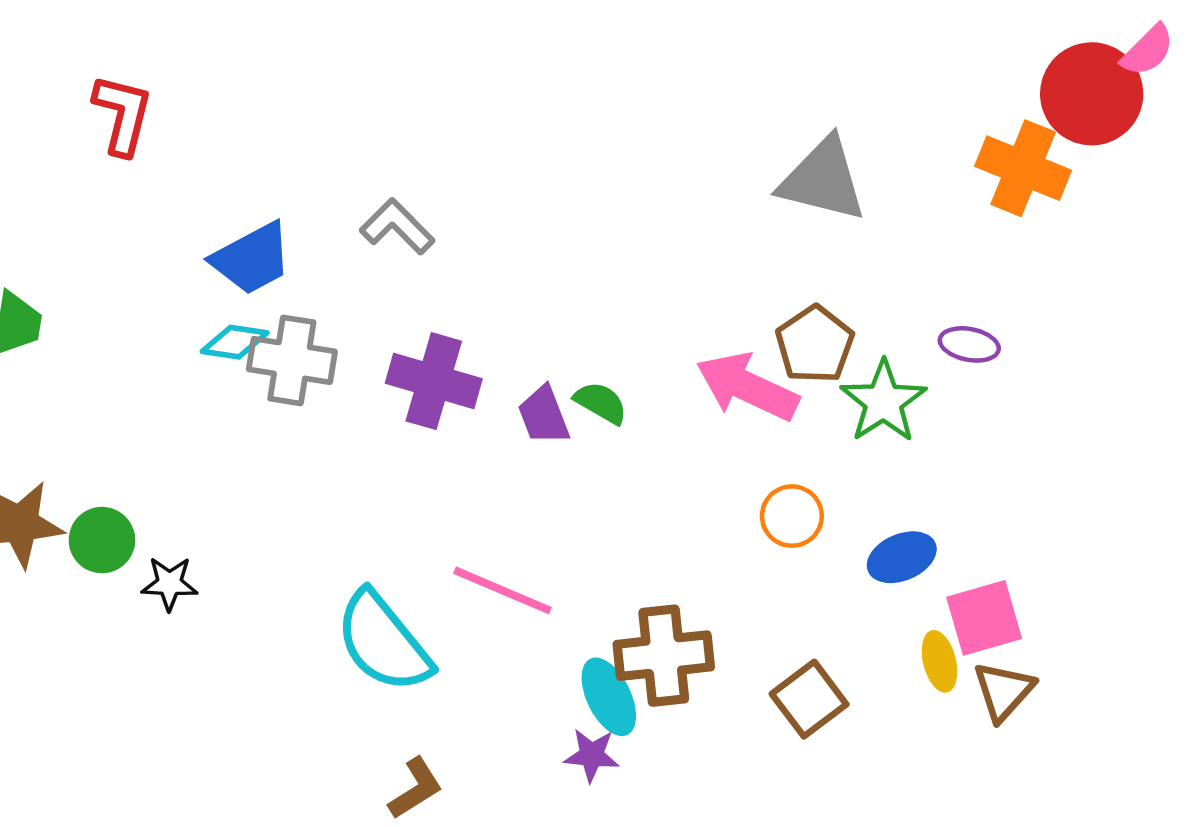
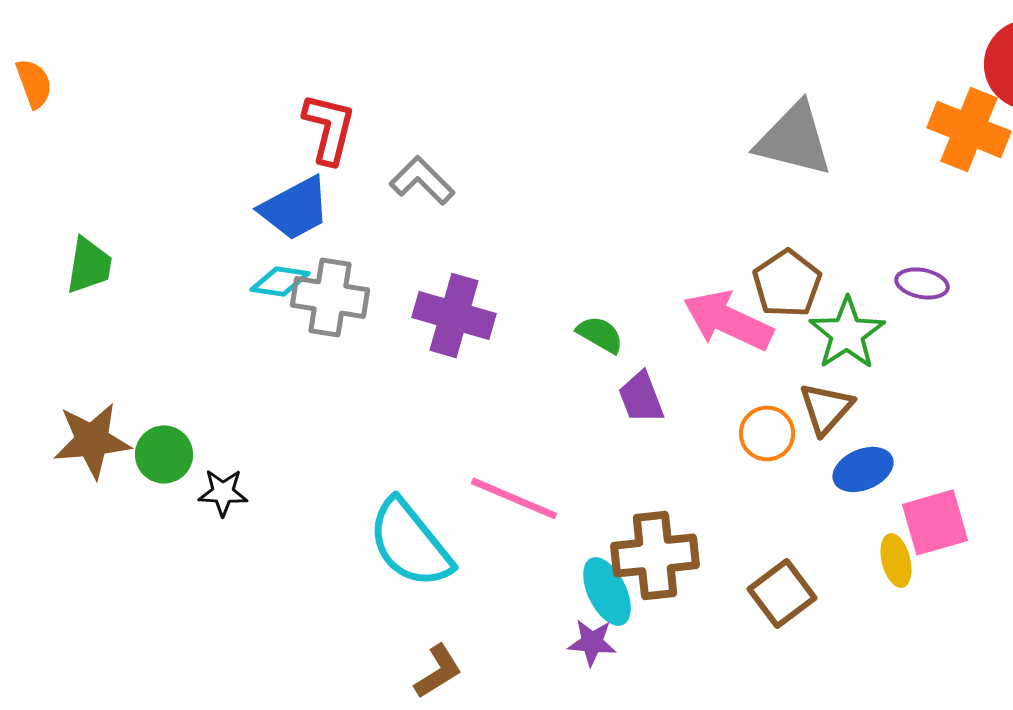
red L-shape: (123, 114) -> (329, 128), moved
purple trapezoid: (544, 415) -> (641, 397), moved
brown triangle: (1004, 691) -> (826, 408), moved

